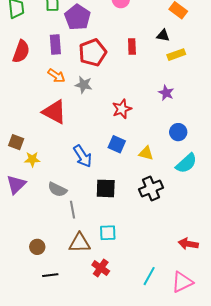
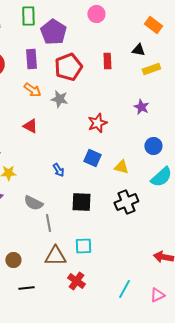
red triangle: (54, 112) -> (30, 126), size x0.6
blue arrow: (83, 156) -> (58, 170), size x0.6
pink triangle: (182, 282) -> (157, 295), size x0.7

